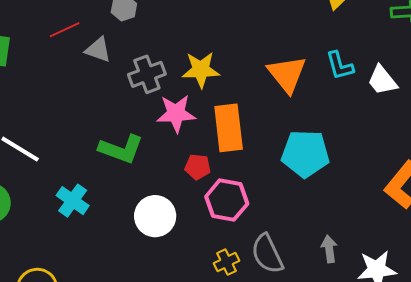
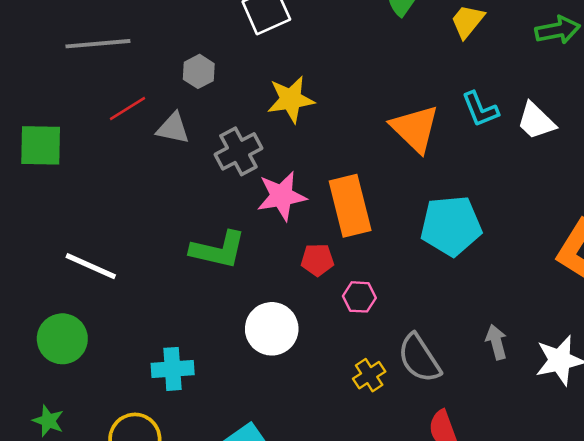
yellow star: (201, 70) -> (291, 99), moved
pink hexagon: (227, 200) -> (359, 297), size x0.6
cyan cross: (73, 201) -> (173, 369), moved, turned -32

